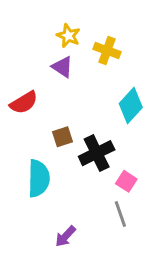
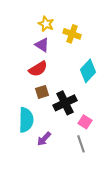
red semicircle: (24, 103) -> (38, 69), moved
purple arrow: (65, 236) -> (44, 139), moved

